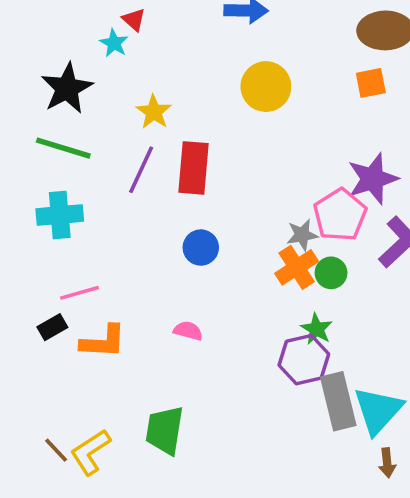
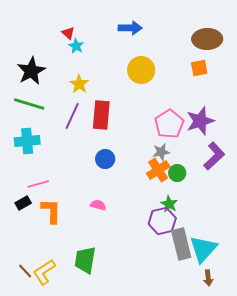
cyan star: (114, 43) -> (76, 46), moved
pink pentagon: (340, 215) -> (169, 124), moved
orange L-shape: (103, 342) -> (51, 211), turned -92

